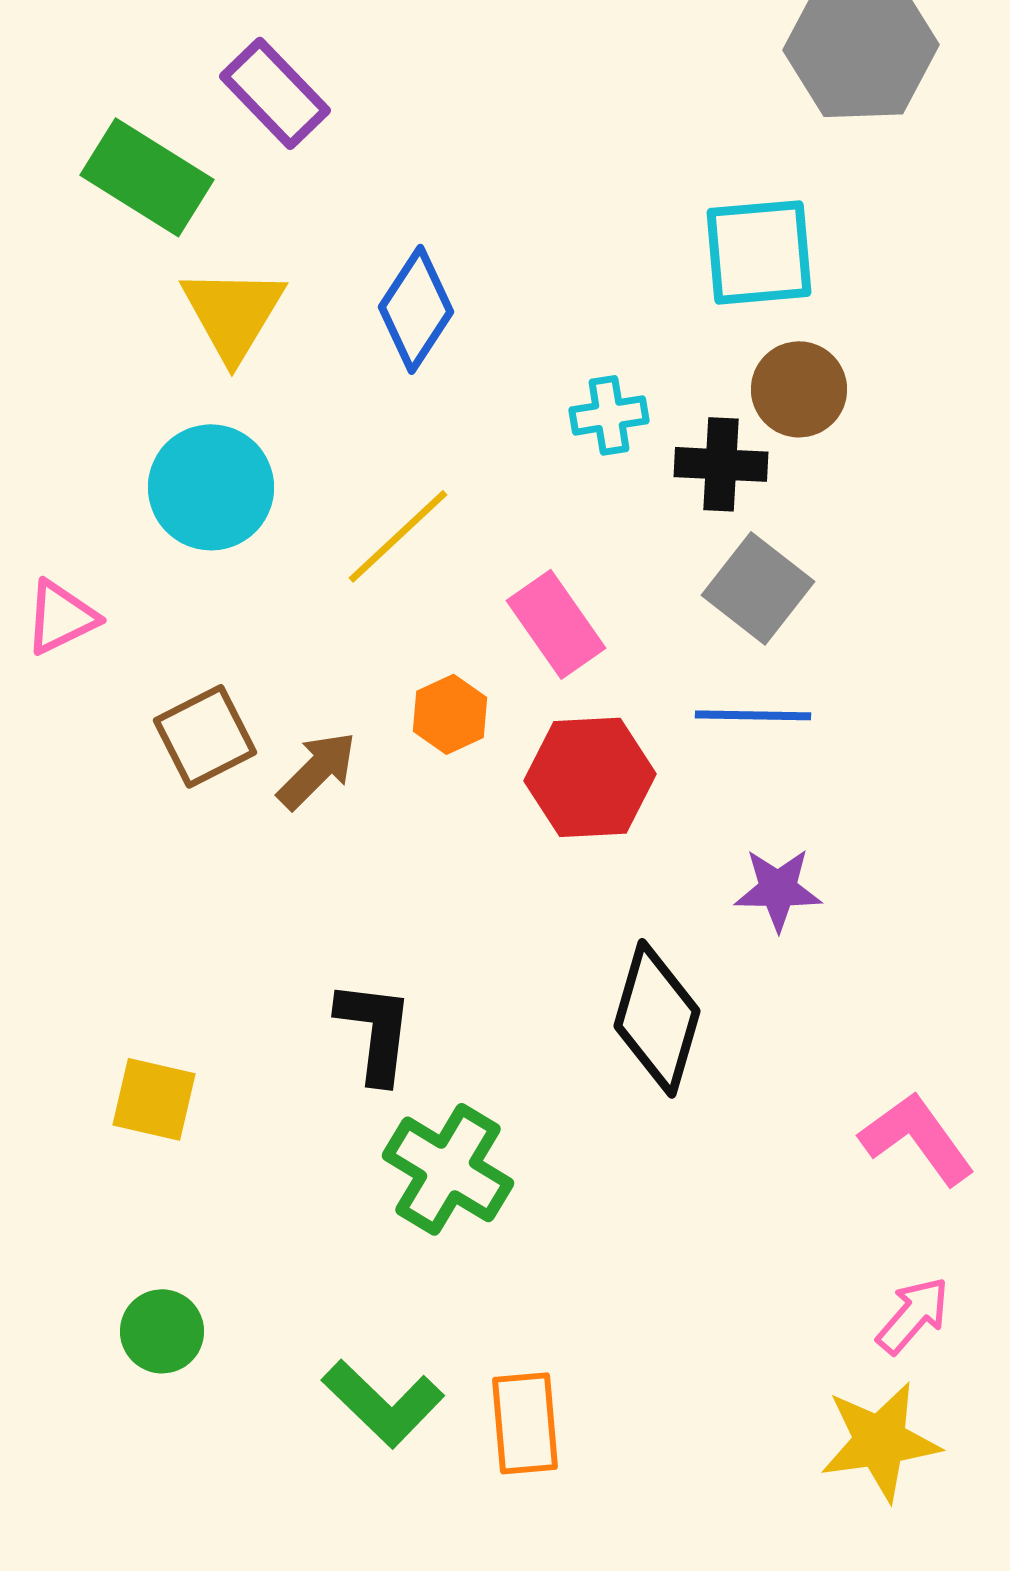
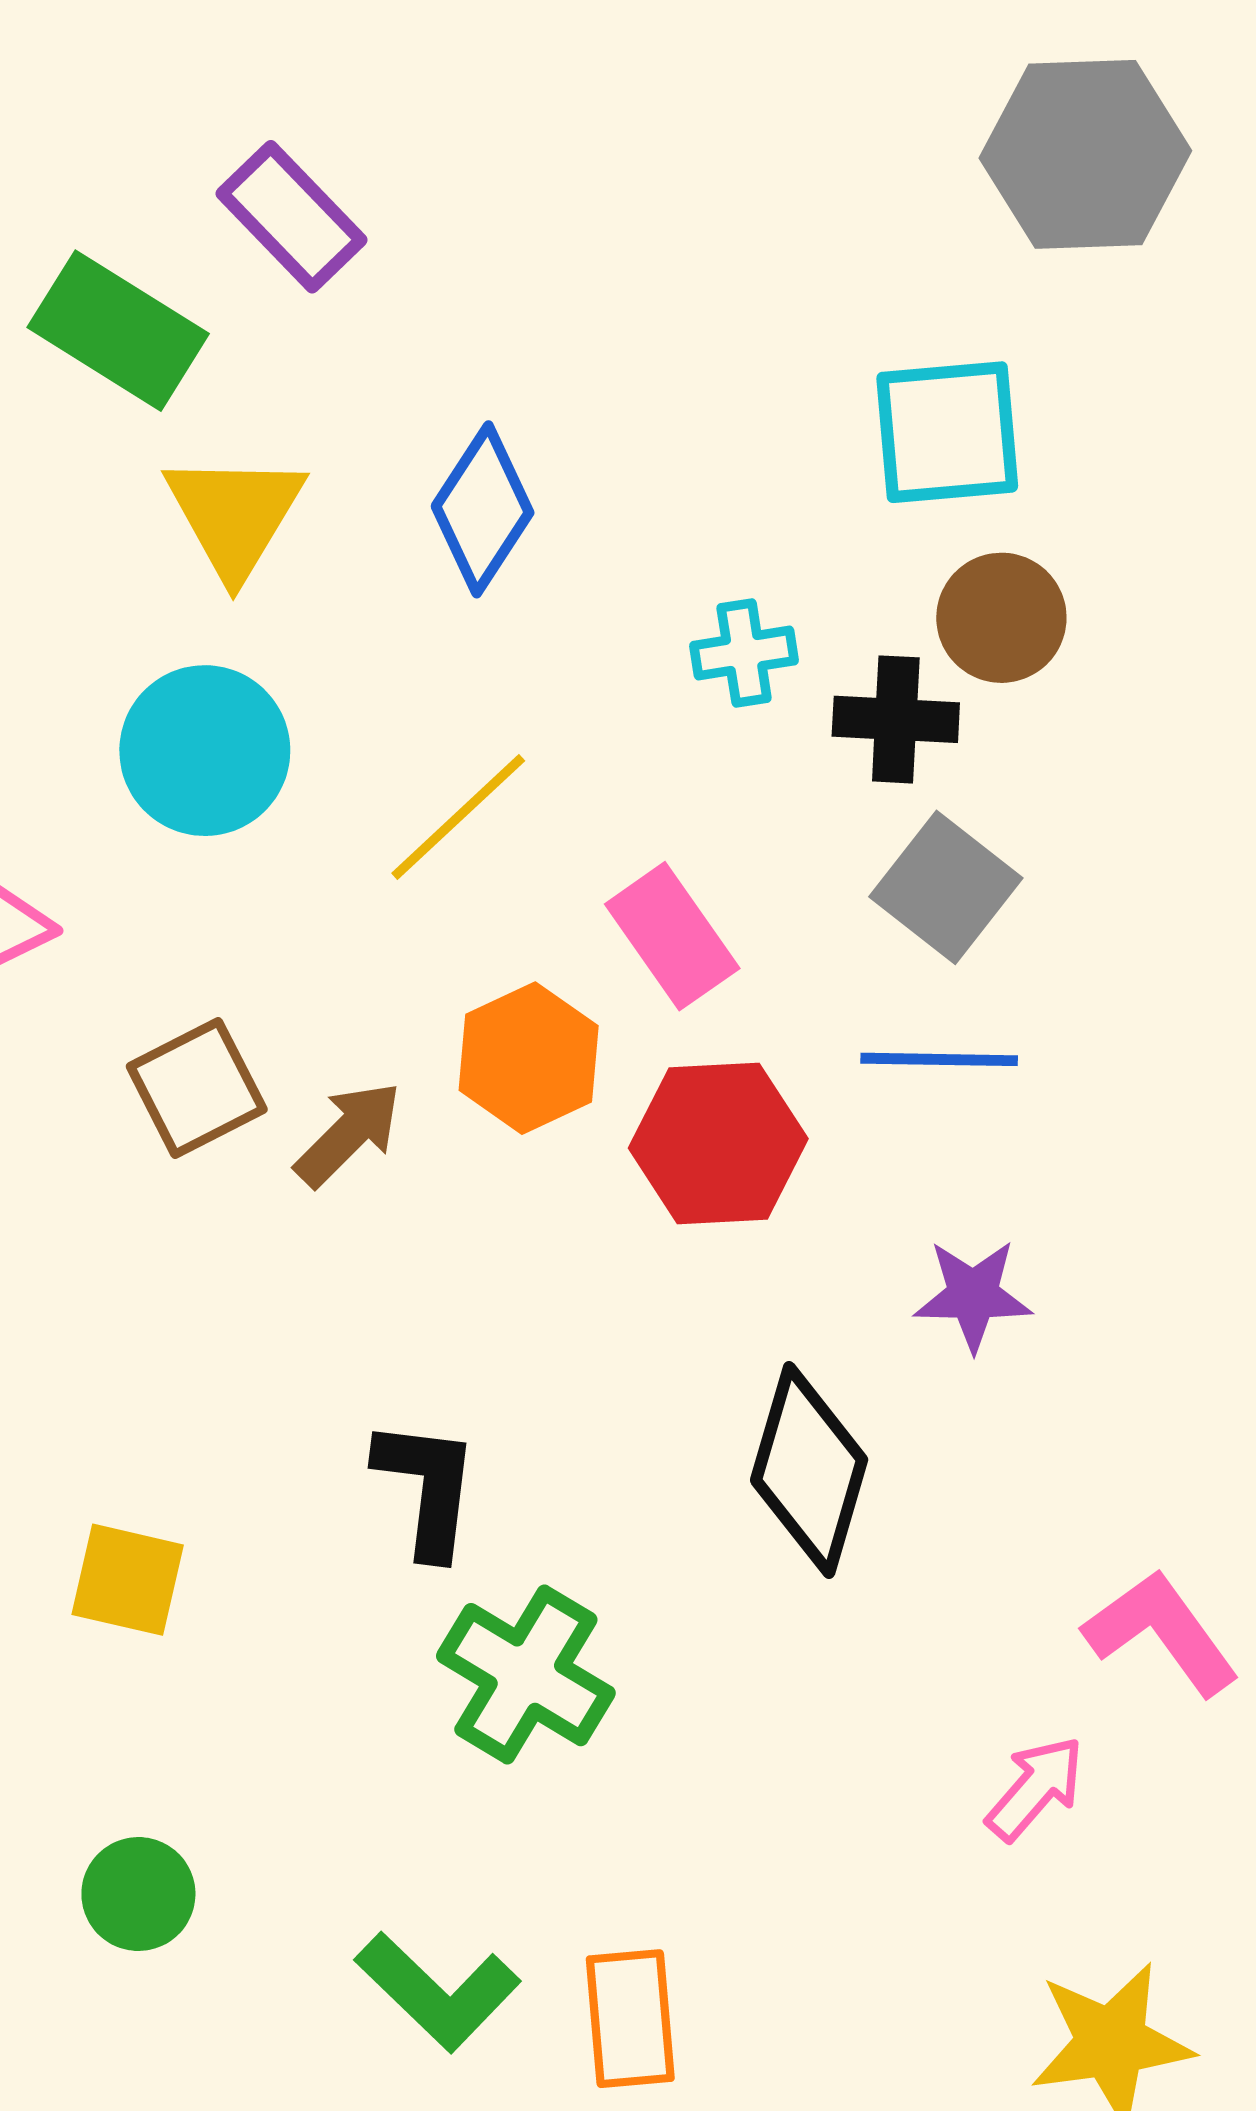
orange hexagon: (450, 714) -> (529, 1058), size x1.4
pink arrow: (913, 1315) -> (1035, 1788), moved

